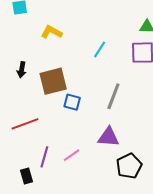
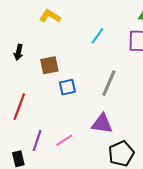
brown square: (53, 81) -> (49, 65), size x0.7
blue square: (72, 102) -> (67, 87), turned -30
red line: (25, 124) -> (19, 107), turned -52

